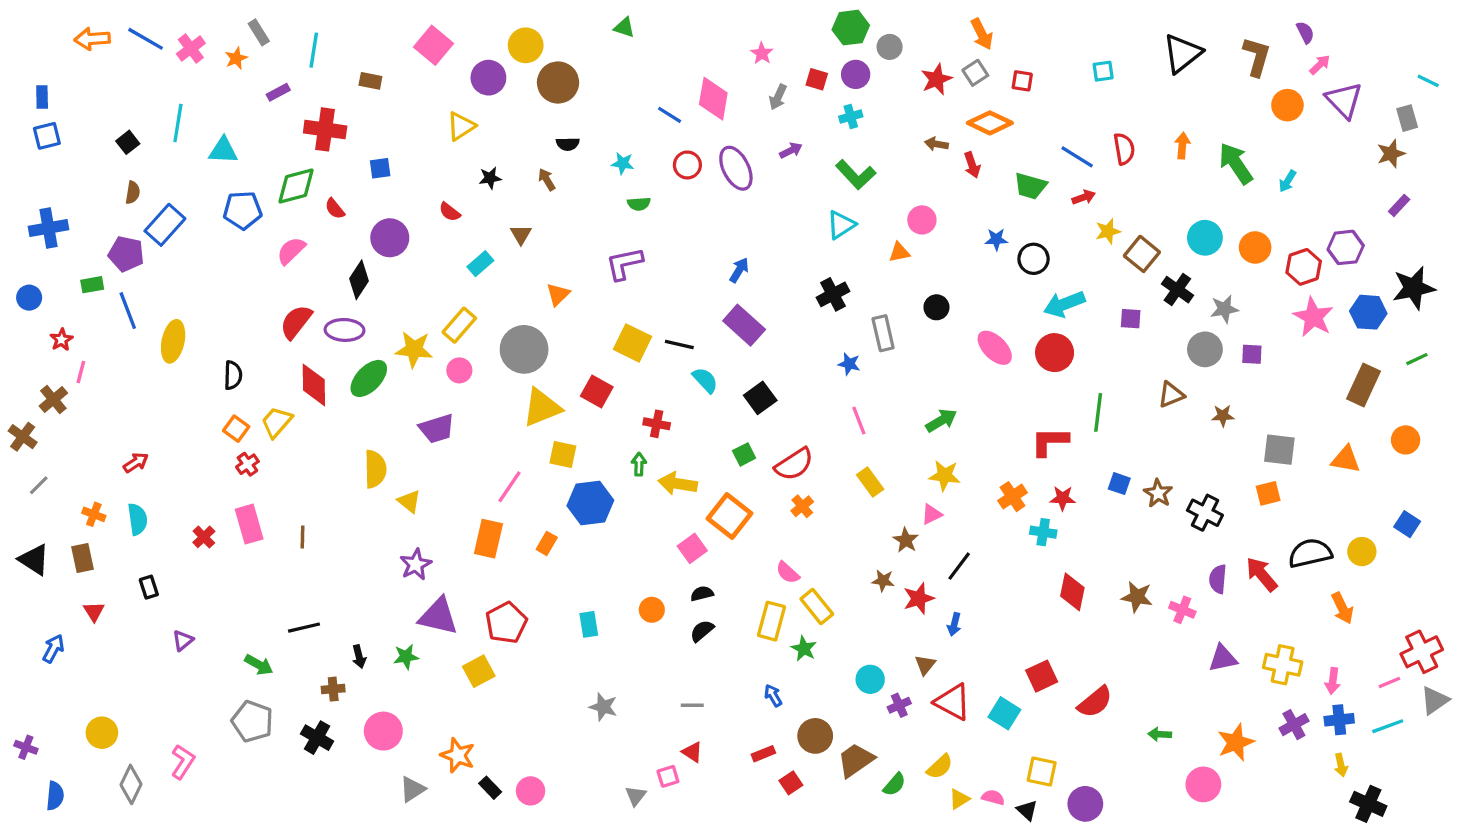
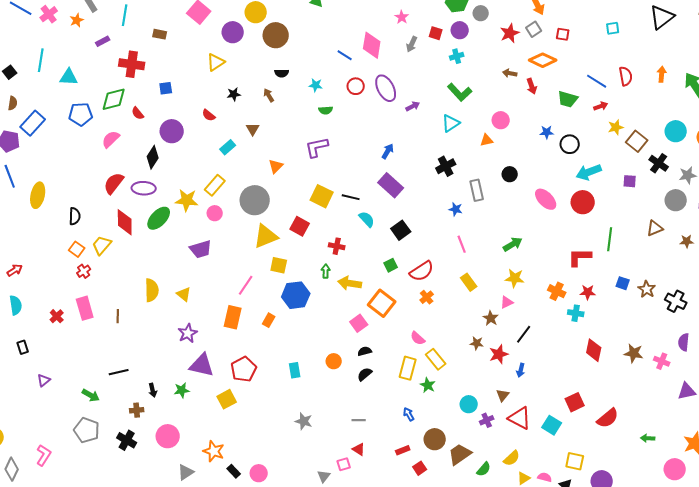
purple arrow: (791, 150) -> (413, 106), moved
yellow semicircle: (375, 469) -> (152, 290), moved
orange cross: (1012, 497) -> (557, 291), turned -30

